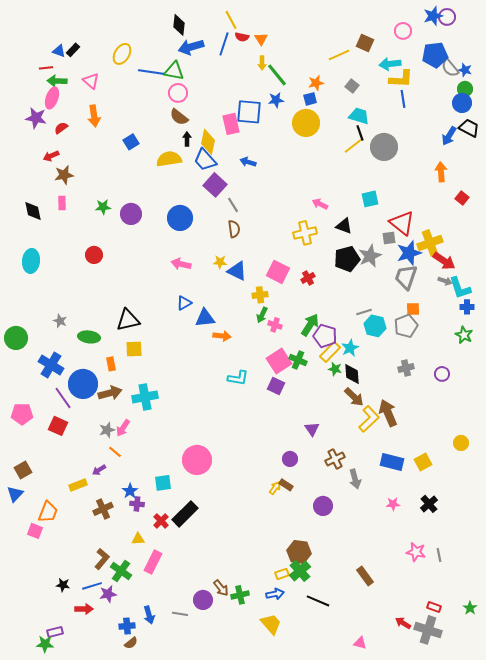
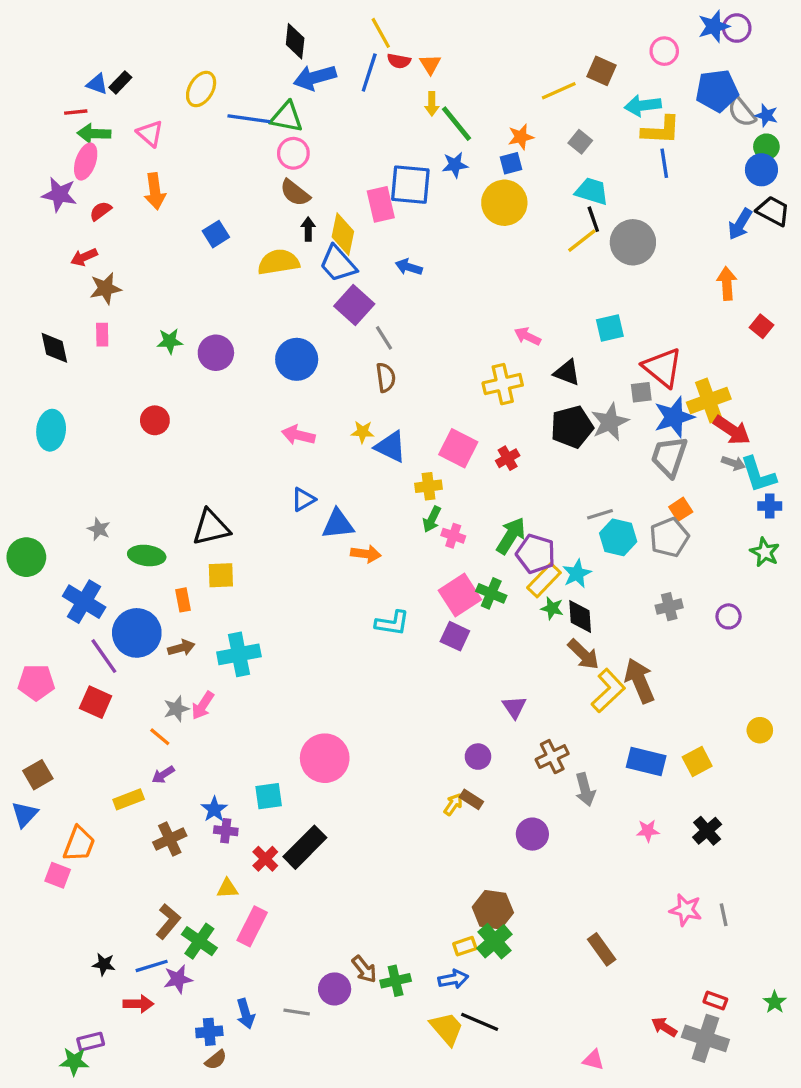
orange square: (413, 309) -> (681, 509), turned -32
brown arrow: (110, 393) -> (181, 648), size x0.7
orange line: (115, 452) -> (160, 737), moved
black line: (318, 601) -> (480, 1022), moved

